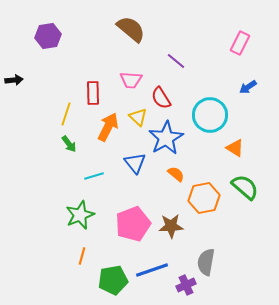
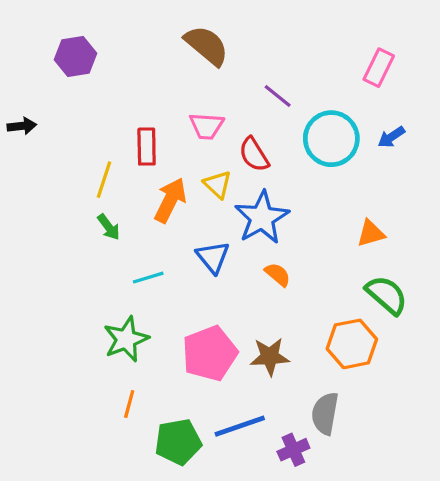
cyan circle: (210, 115) -> (331, 139), moved
orange triangle: (235, 148) -> (371, 233), turned -48
orange hexagon: (204, 198) -> (352, 344), moved

